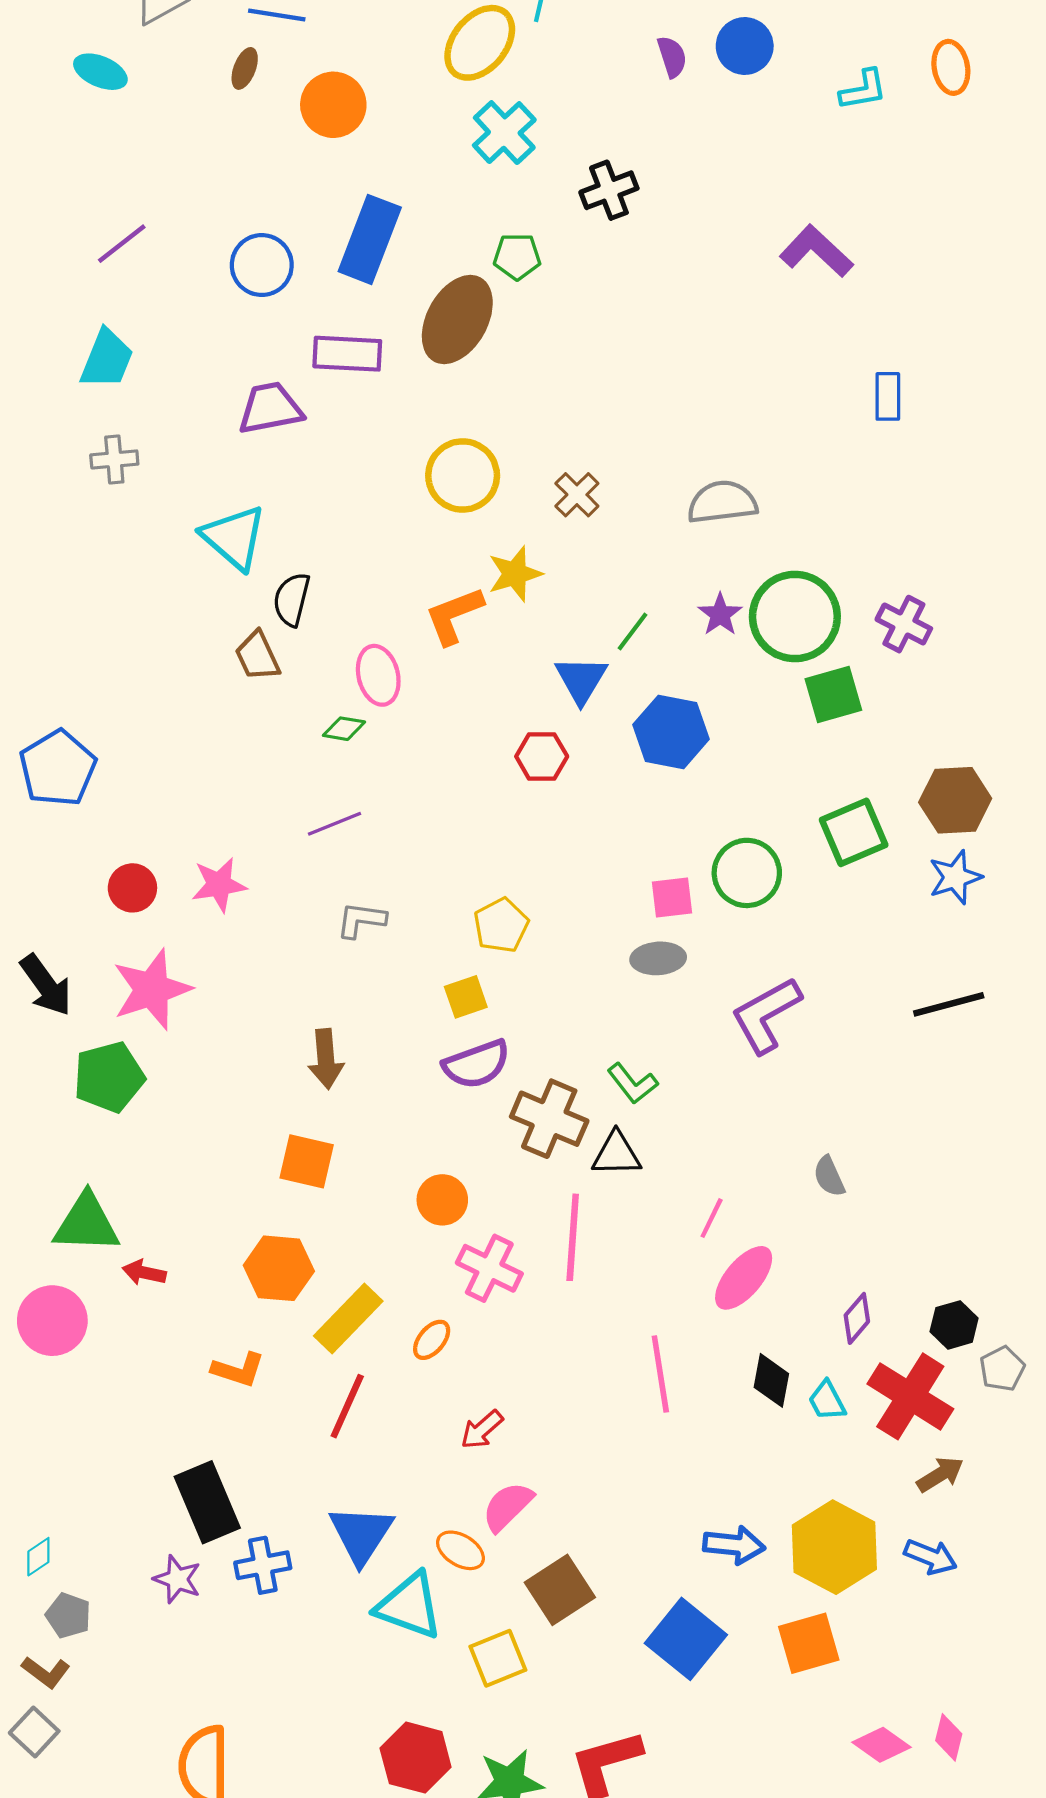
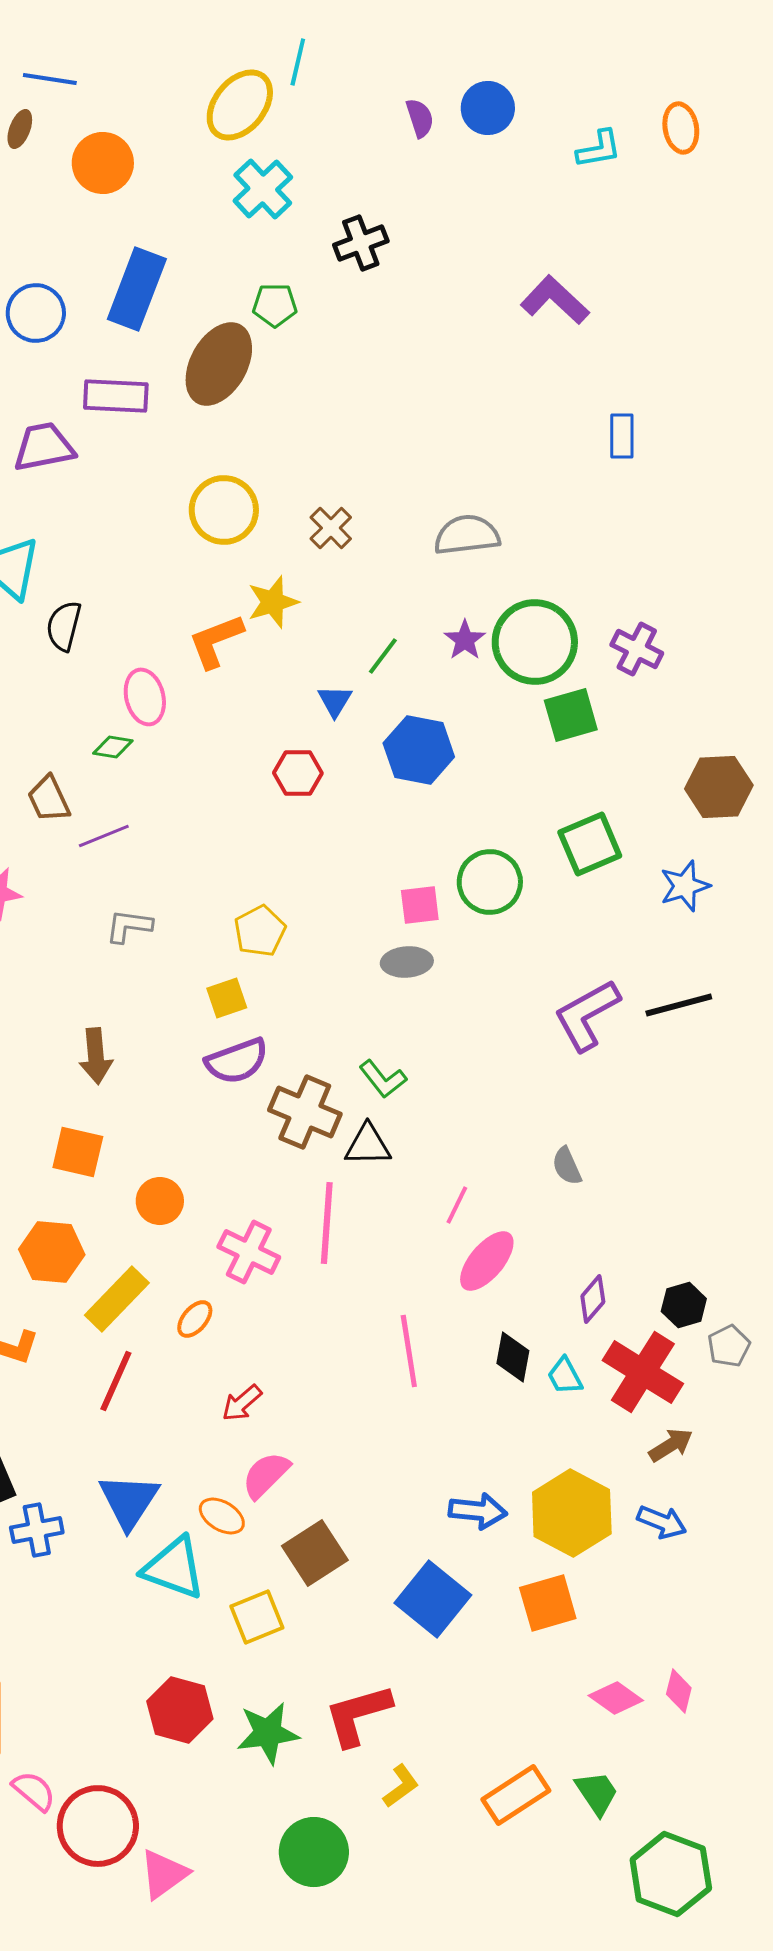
brown trapezoid: (257, 656) -> (49, 799), moved
blue triangle: (581, 680) -> (335, 701), size x0.7
brown hexagon: (955, 800) -> (719, 787), moved
purple L-shape: (766, 1015) -> (587, 1015), moved
orange circle: (442, 1200) -> (160, 1201), moved

